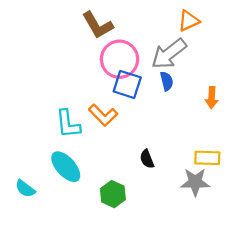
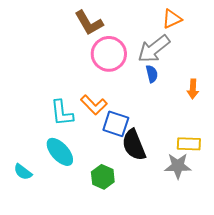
blue square: (127, 84) -> (116, 124), moved
black semicircle: (147, 159) -> (134, 145), size x1.8

